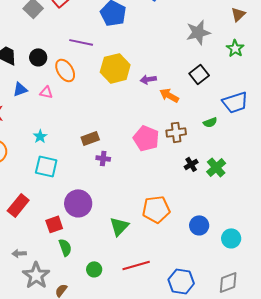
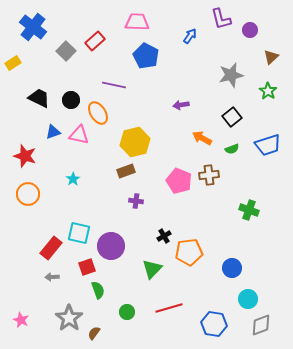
yellow hexagon: (115, 68) -> (135, 142), moved
purple arrow: (148, 79) -> (181, 105), moved
pink triangle: (46, 92) -> (79, 135), size x1.5
green semicircle: (210, 122) -> (232, 149), moved
brown rectangle: (90, 138) -> (126, 171), moved
black cross: (191, 164) -> (164, 236), moved
cyan square: (46, 166) -> (79, 233), moved
green cross: (216, 167) -> (249, 210), turned -30
cyan circle: (231, 238) -> (248, 299), moved
gray arrow: (19, 253) -> (52, 277), moved

